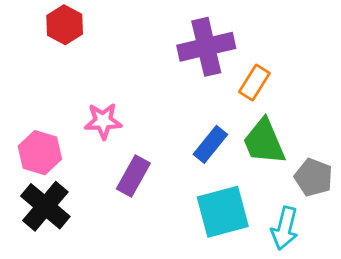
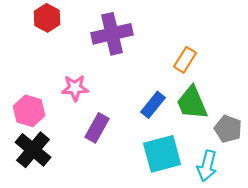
purple cross: (206, 47) -> (112, 34), moved

